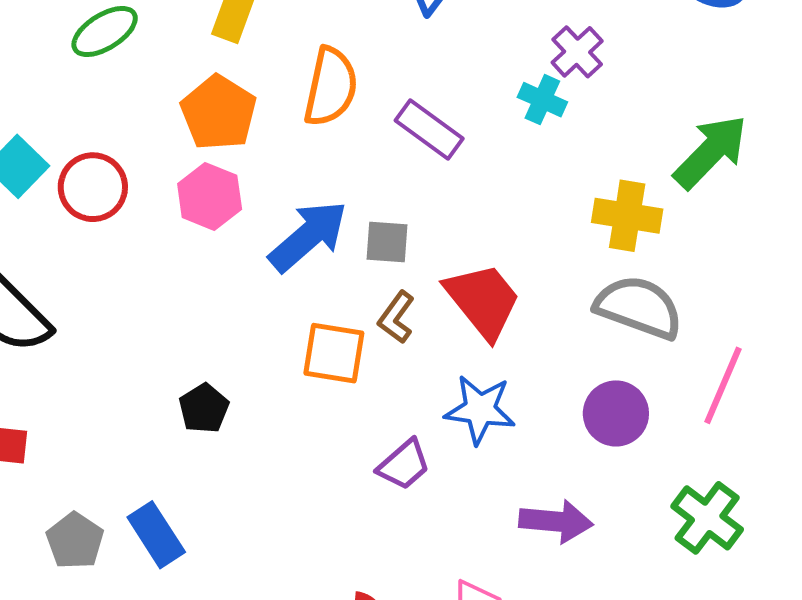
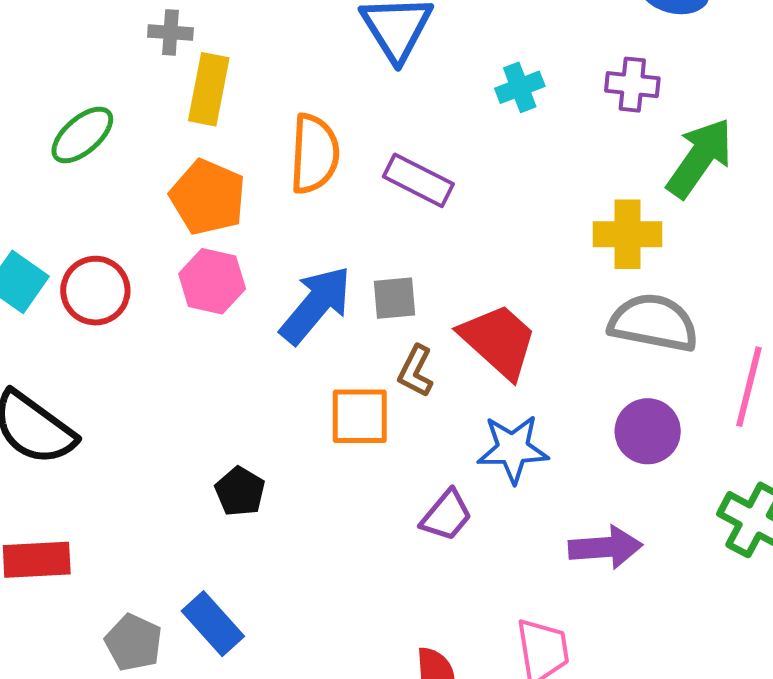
purple cross: (577, 52) -> (632, 85), moved, turned -32
cyan cross: (542, 100) -> (520, 87), moved, turned -36

